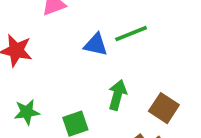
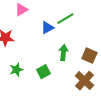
blue triangle: (96, 45) -> (47, 28), turned -32

